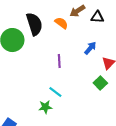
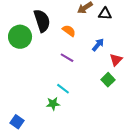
orange semicircle: (61, 23) -> (69, 31), moved
purple line: (59, 61) -> (67, 58), turned -56

